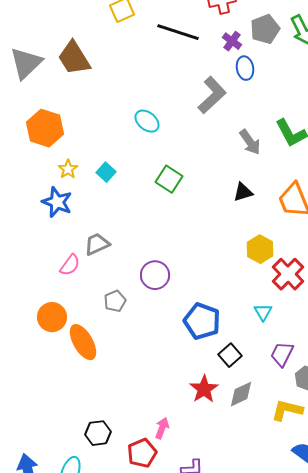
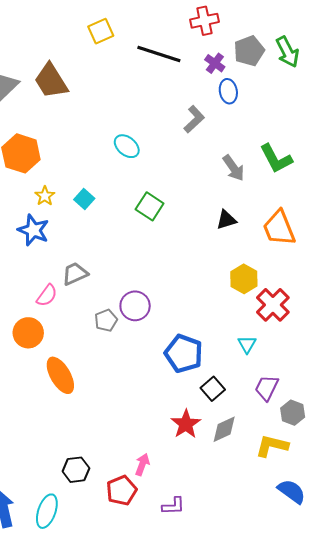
gray L-shape: (212, 95) -> (194, 119), size x0.7
gray pentagon: (115, 301) -> (106, 320), moved
orange circle: (52, 317) -> (28, 333), moved

